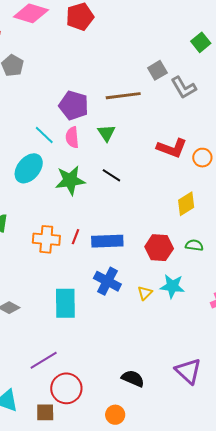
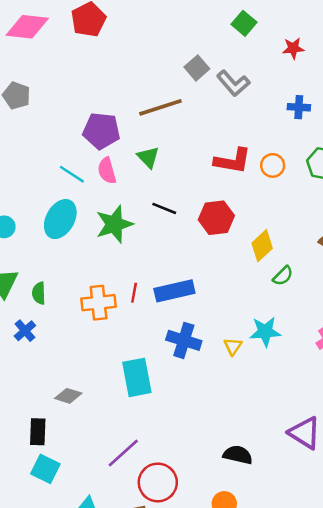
yellow diamond: (186, 204) -> (262, 246), moved
green semicircle: (194, 245) -> (283, 276), turned 138
red hexagon: (159, 248) -> (216, 218), moved

